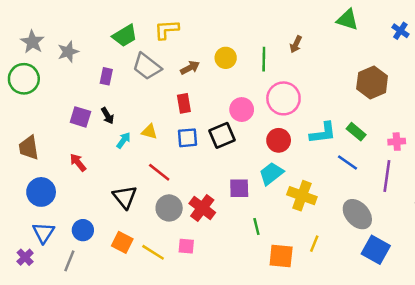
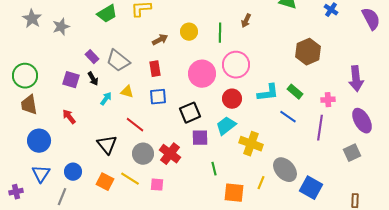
gray trapezoid: (147, 66) -> (118, 61), moved
purple rectangle: (106, 76) -> (92, 57), moved, turned -56
green circle: (24, 79) -> (25, 76), moved
pink circle: (242, 110) -> (202, 74), size x1.4
black square: (222, 135) -> (190, 113), moved
gray ellipse: (357, 214) -> (285, 170), moved
yellow line: (153, 252) -> (130, 179), moved
purple cross: (25, 257) -> (16, 192), moved, turned 32

